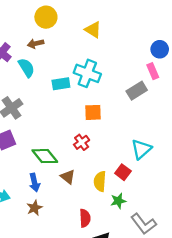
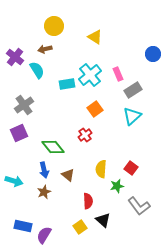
pink rectangle: (153, 71) -> (118, 74), moved
cyan cross: (87, 73) -> (90, 75), turned 30
orange square: (93, 112) -> (95, 109), turned -35
cyan triangle: (141, 149) -> (132, 116), moved
red square: (123, 172) -> (131, 168), moved
brown triangle: (68, 177) -> (68, 175), moved

